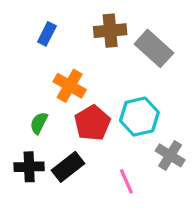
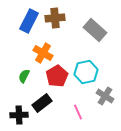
brown cross: (110, 31) -> (55, 18), moved
blue rectangle: (47, 34) -> (29, 21), size x1.6
black cross: (29, 167) -> (19, 115), moved

